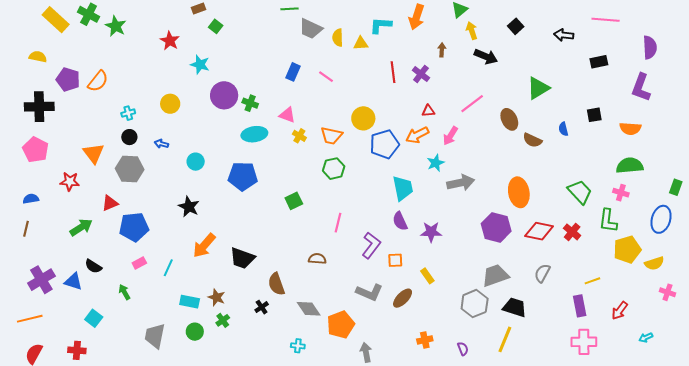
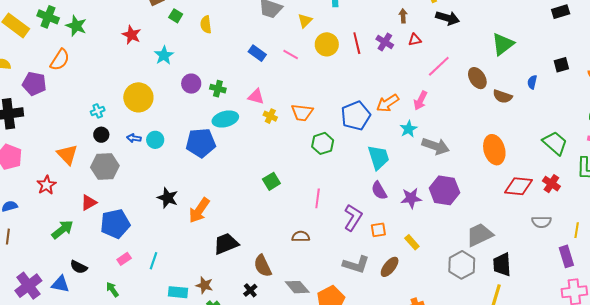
yellow semicircle: (338, 38) -> (206, 25), moved
yellow triangle: (361, 43) -> (305, 21), moved, turned -35
cyan star: (200, 65) -> (164, 55), turned 30
blue rectangle: (293, 72) -> (257, 53), turned -72
orange semicircle: (98, 81) -> (60, 60), moved
purple circle: (224, 95) -> (191, 84), size x0.7
yellow circle: (170, 104) -> (138, 97), size x1.5
red triangle: (428, 111) -> (415, 40), moved
yellow circle: (363, 118) -> (327, 44), moved
blue semicircle: (563, 129) -> (532, 82), turned 32
cyan circle: (196, 162) -> (155, 140), moved
green hexagon: (334, 169) -> (323, 143), moved
blue pentagon: (243, 176) -> (201, 143), moved
red star: (70, 181) -> (46, 185), turned -30
gray arrow: (461, 183) -> (436, 146), turned 36
purple hexagon: (496, 227) -> (444, 190), moved
orange arrow: (204, 246) -> (199, 210), moved
black trapezoid: (242, 258) -> (226, 244), turned 144
gray semicircle: (542, 273) -> (542, 222), moved, turned -114
yellow line: (592, 281) -> (577, 230), turned -56
black trapezoid: (515, 307) -> (502, 265), turned -105

